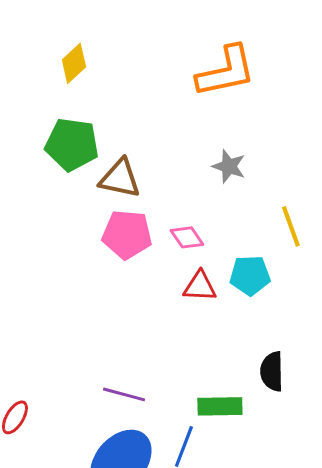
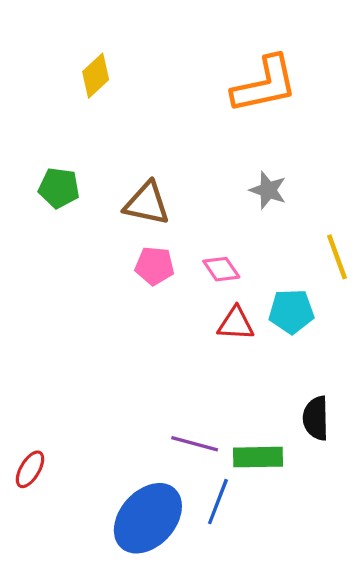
green pentagon: (72, 144) -> (59, 188), moved, size x0.7
pink pentagon: (127, 234) -> (155, 266), size x0.7
purple line: (124, 394) -> (195, 444), moved

